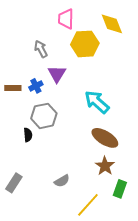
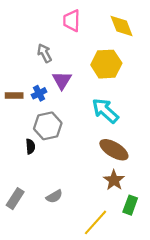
yellow hexagon: (85, 44) -> (106, 64), moved
gray semicircle: (62, 181) -> (54, 196), moved

